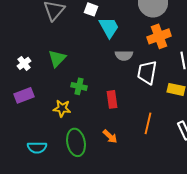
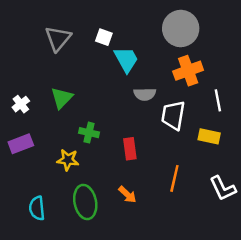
cyan semicircle: (37, 147) -> (37, 208), turned 84

